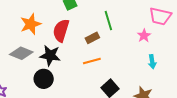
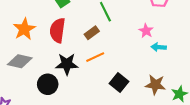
pink star: (144, 36) -> (146, 31), moved
black star: (50, 55) -> (67, 64), moved
cyan arrow: (152, 62) -> (159, 47), turned 112

